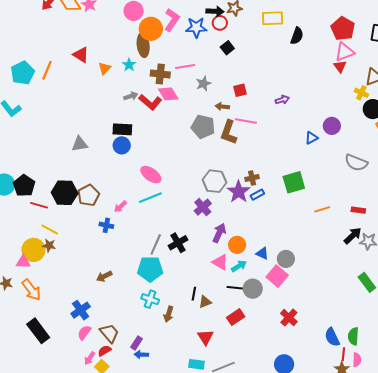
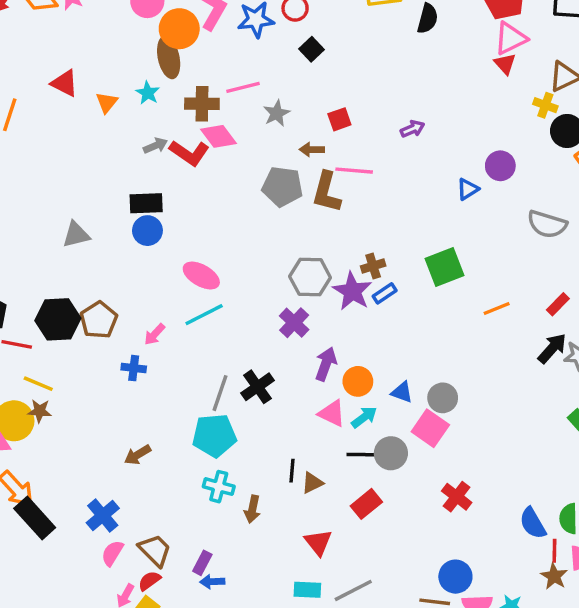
red rectangle: (358, 210) -> (558, 304), turned -48
black rectangle: (38, 331) -> (35, 518), moved

